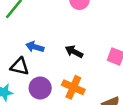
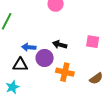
purple circle: (40, 88) -> (45, 58), moved

